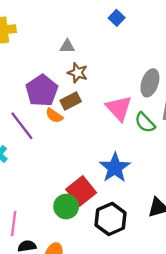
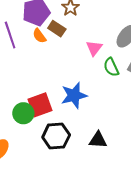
brown rectangle: (71, 101) -> (57, 29), turned 42
pink triangle: (119, 108) -> (94, 48), size x0.7

